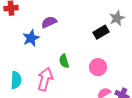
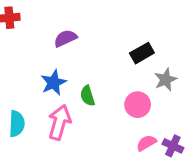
gray star: (117, 18) -> (166, 80), moved
blue star: (31, 38) -> (54, 83), moved

